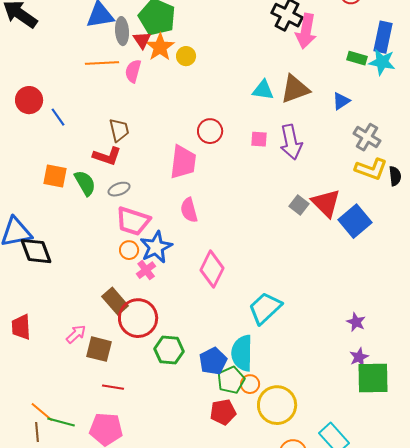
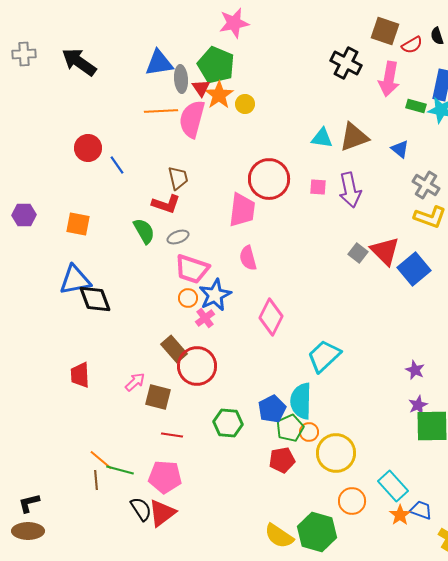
pink arrow: (306, 31) -> (389, 79), moved
pink semicircle: (133, 71) -> (192, 119), size x1.6
blue triangle: (341, 101) -> (400, 149), turned -48
red circle: (210, 131) -> (269, 179), size x1.6
orange square: (55, 176) -> (78, 224), moved
green hexagon: (169, 350) -> (228, 423), moved

